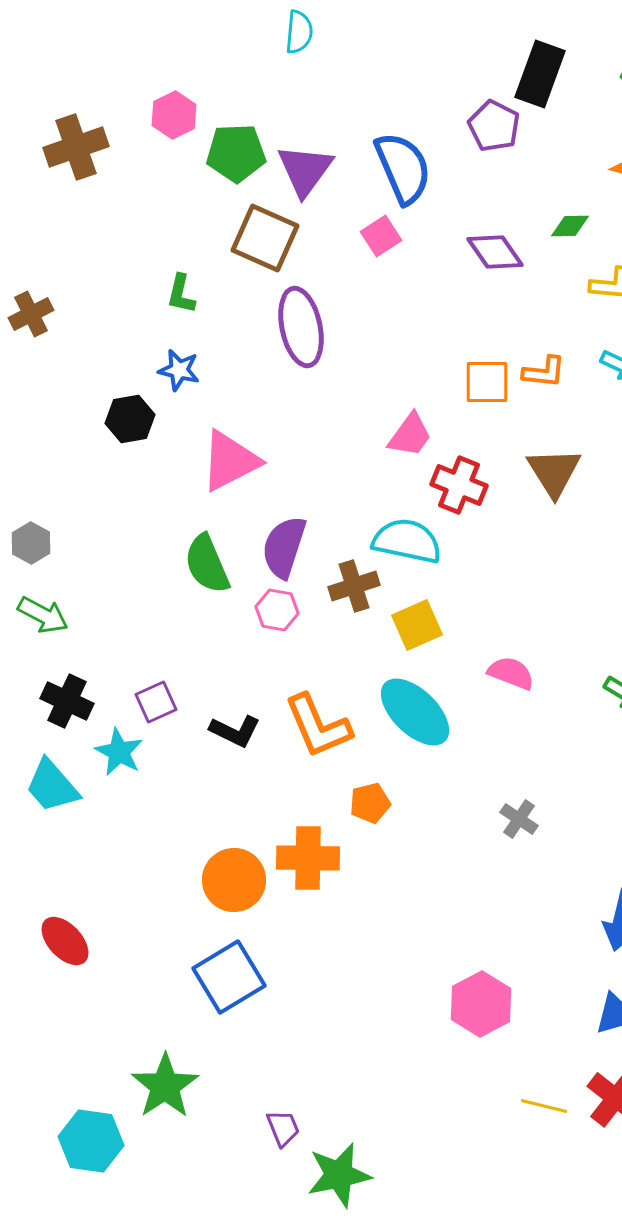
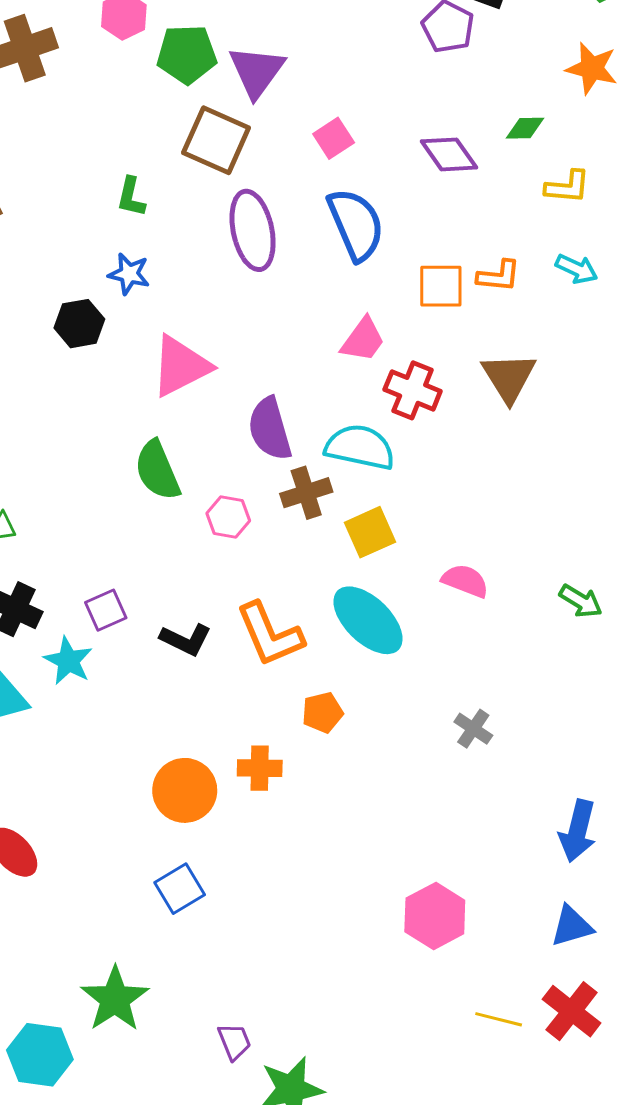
blue semicircle: (403, 168) -> (356, 224), moved
purple semicircle: (284, 547) -> (270, 429), moved, turned -34
orange cross: (308, 858) -> (260, 768), size x0.7
blue square: (229, 977) -> (180, 889), size x0.7

